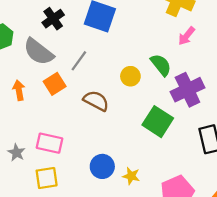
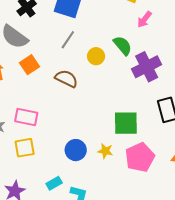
gray line: (79, 61) -> (68, 40), moved
green square: (158, 122) -> (126, 123), moved, turned -32
blue circle: (102, 166) -> (76, 150), moved
yellow star: (131, 176) -> (105, 151), moved

